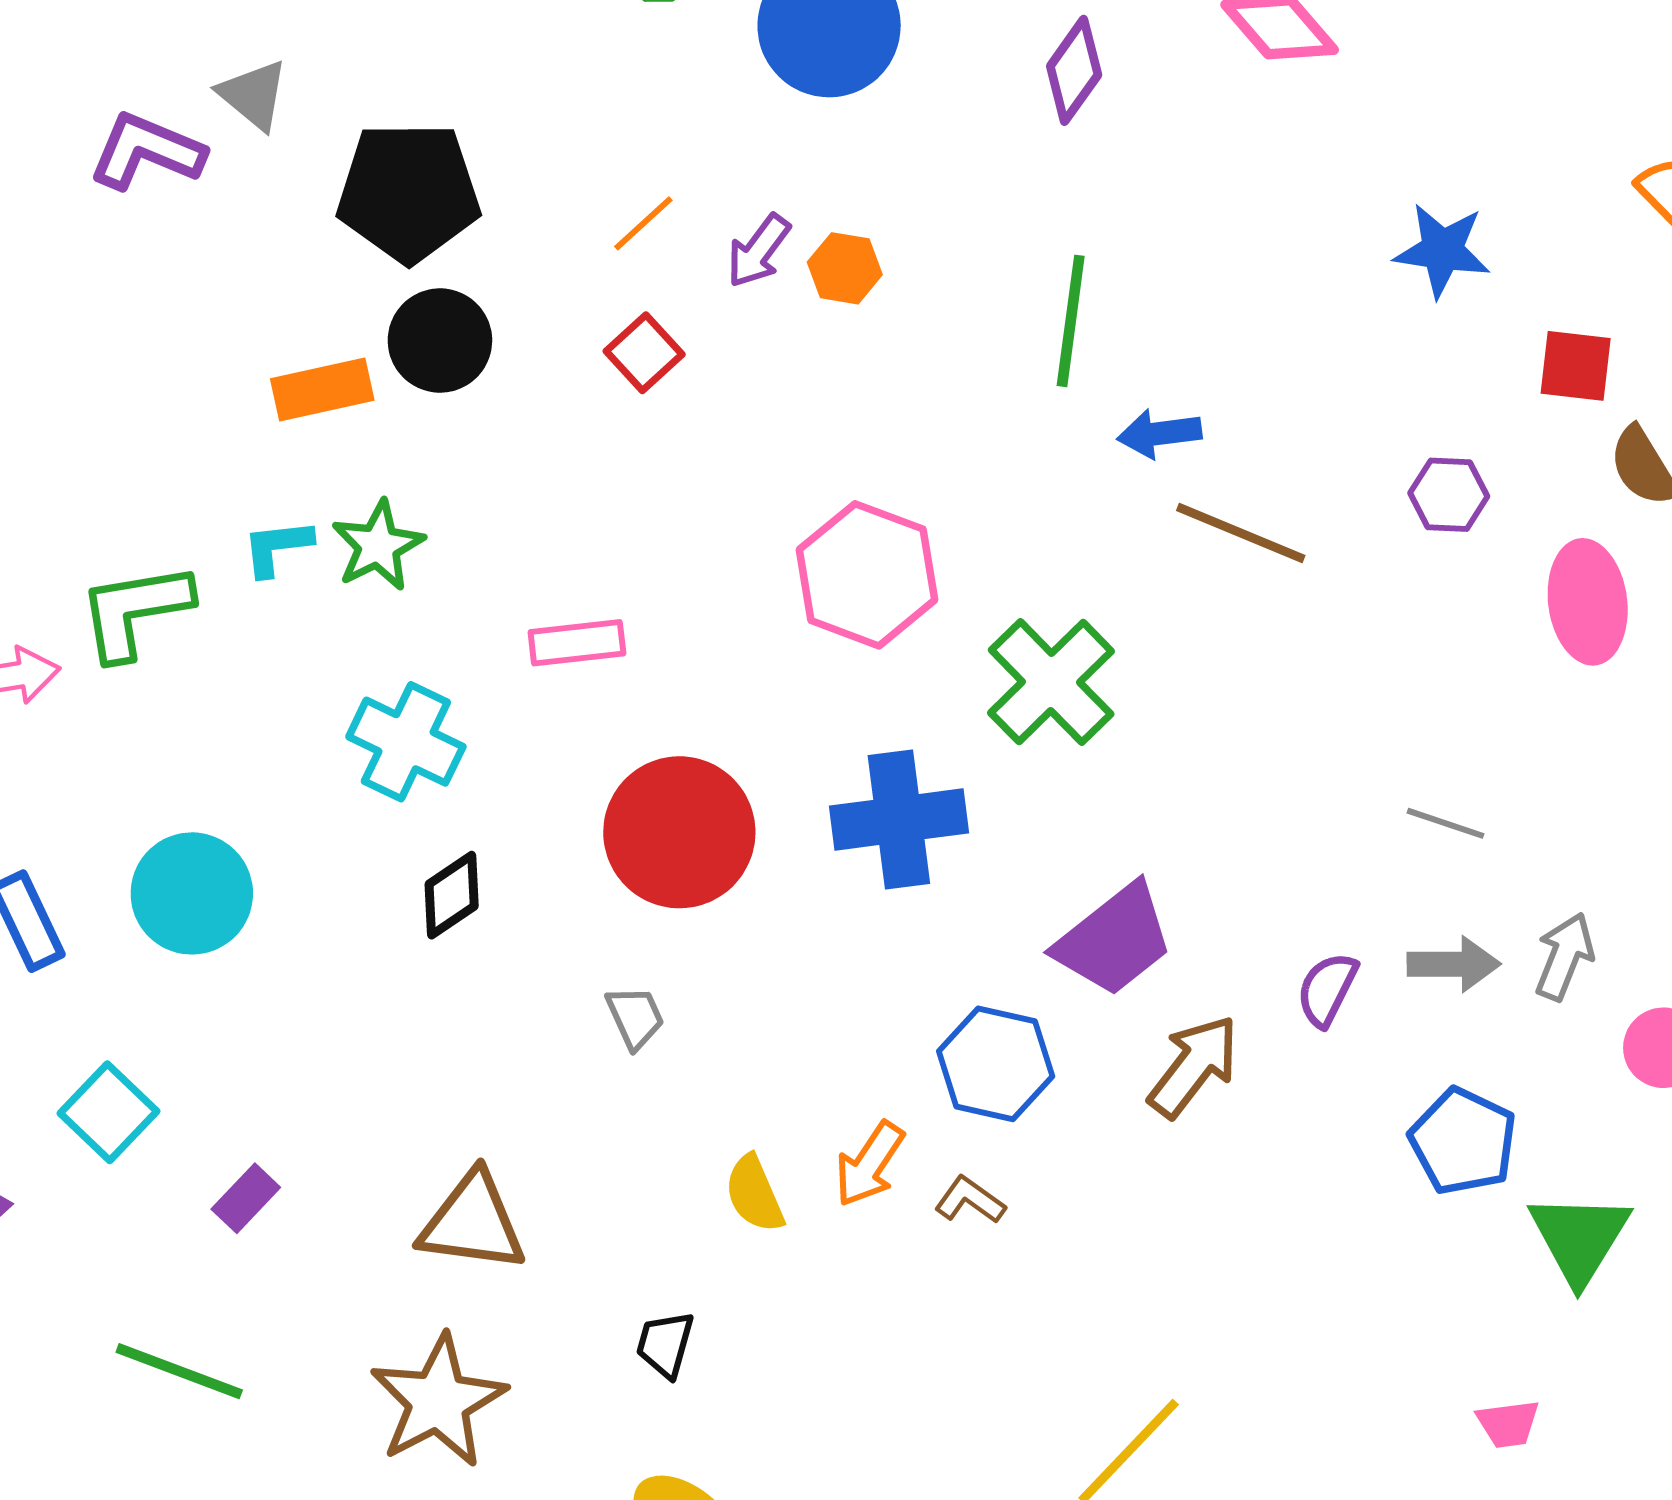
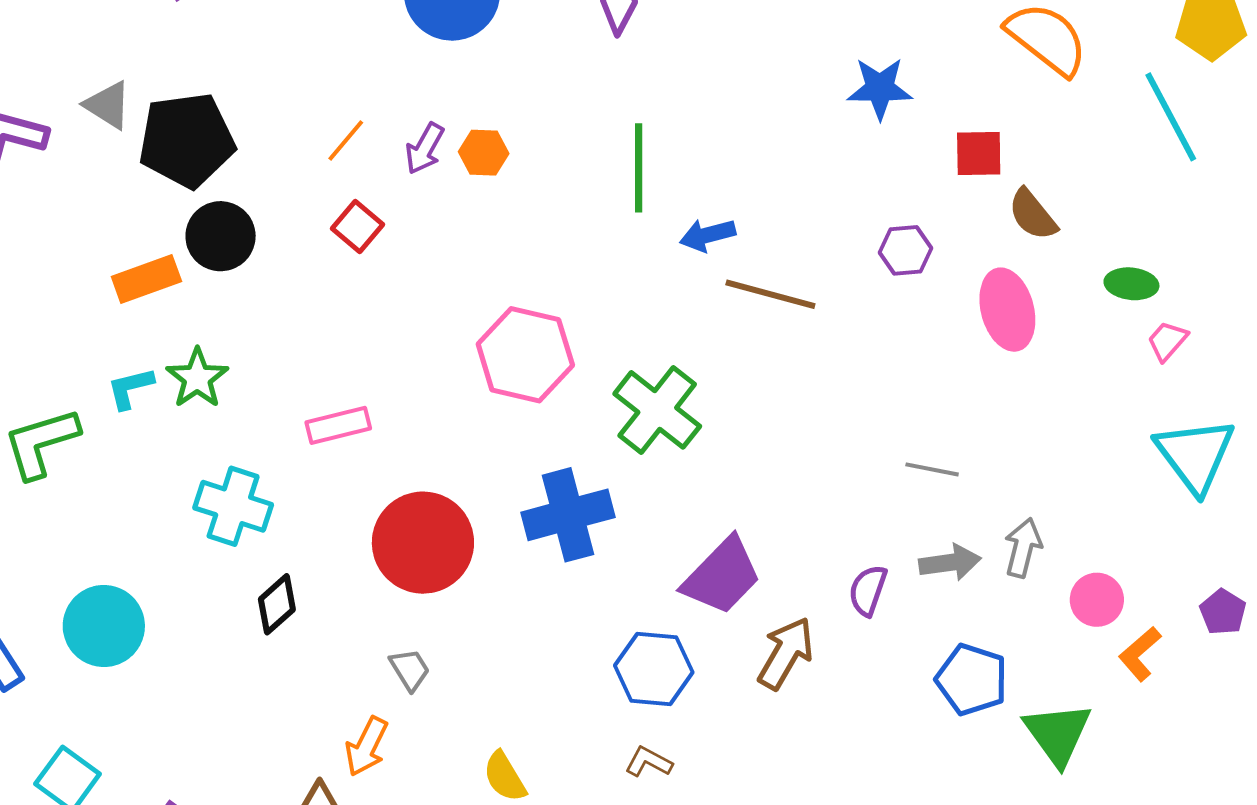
gray triangle: (253, 95) -> (108, 105), moved
orange arrow: (869, 1164) -> (367, 746), moved

